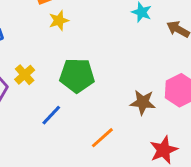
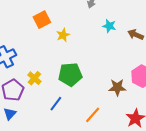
yellow star: (59, 21) -> (63, 35), moved

